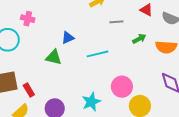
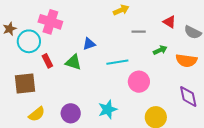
pink cross: (28, 19) -> (50, 22), size x1.6
pink circle: (122, 87) -> (139, 82), moved
red rectangle: (29, 90) -> (47, 61), moved

